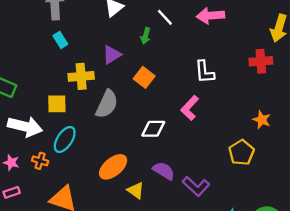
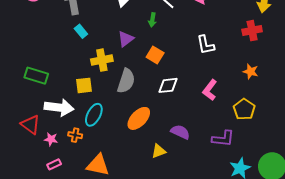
pink L-shape: (190, 108) -> (210, 90), moved
orange star: (262, 120) -> (251, 71), moved
white diamond: (153, 129) -> (168, 85), moved
orange ellipse: (113, 167) -> (139, 118), moved
purple L-shape: (196, 186) -> (223, 139), moved, turned -30
yellow triangle: (136, 190) -> (159, 151), turned -49

